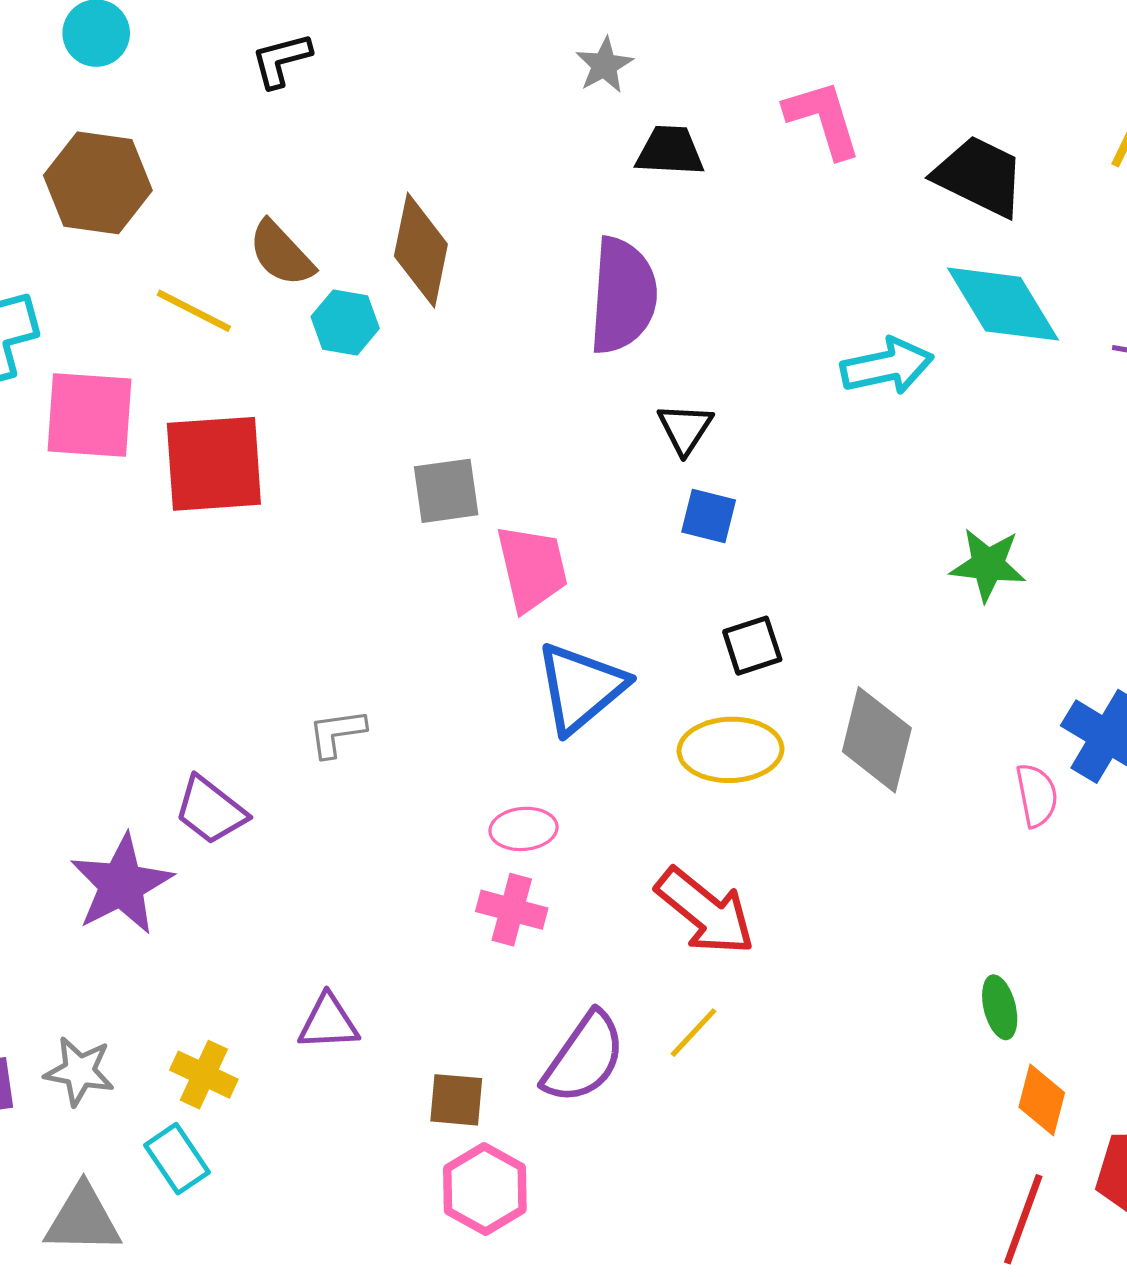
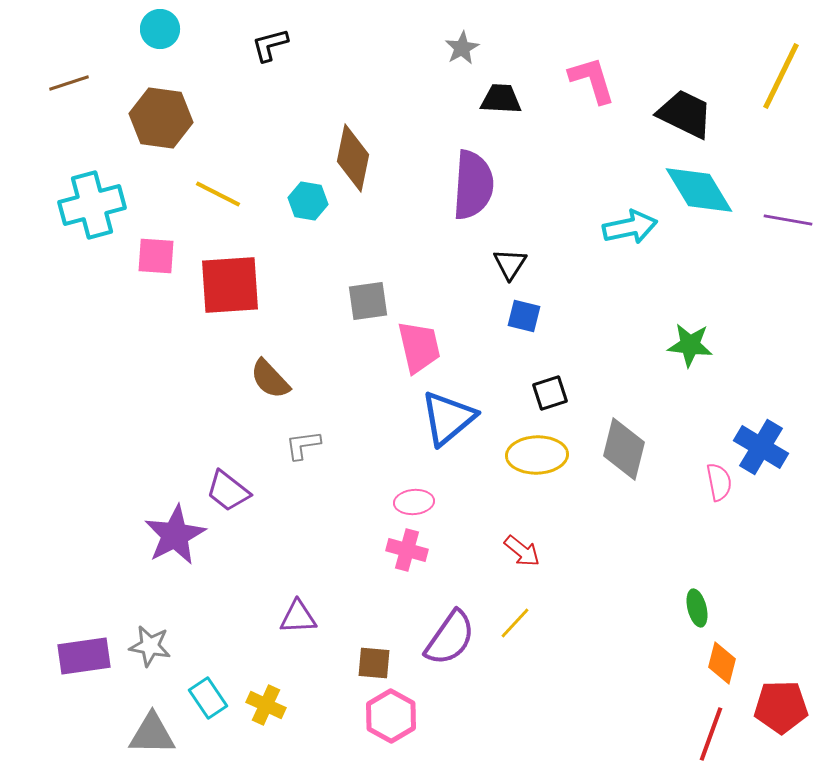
brown semicircle: (281, 254) -> (270, 379), moved
pink square: (89, 415) -> (156, 256), size x0.7
red arrow: (705, 911) -> (522, 551), size x0.6
yellow cross: (204, 1075) -> (266, 705), moved

